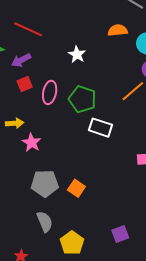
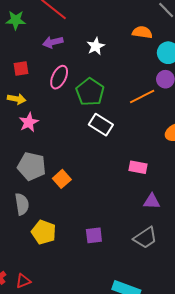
purple arrow: (21, 60) -> (53, 42), moved
red square: (25, 84) -> (21, 68), moved
yellow pentagon: (72, 243) -> (44, 232), turned -30

